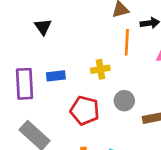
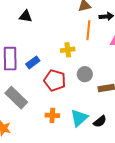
black triangle: (43, 27) -> (26, 16), turned -48
blue rectangle: (56, 76) -> (33, 62), moved, turned -32

